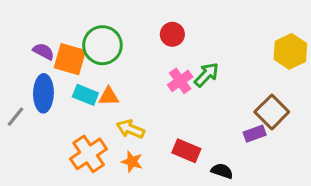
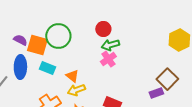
green arrow: (207, 75) -> (110, 45), moved, turned -150
orange triangle: (109, 96) -> (72, 76), moved, turned 40
yellow arrow: (130, 129) -> (76, 90), turned -42

